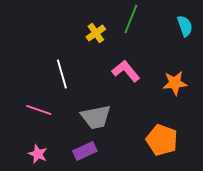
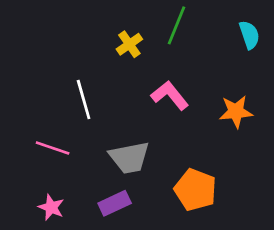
orange pentagon: (162, 140) -> (195, 190), moved

